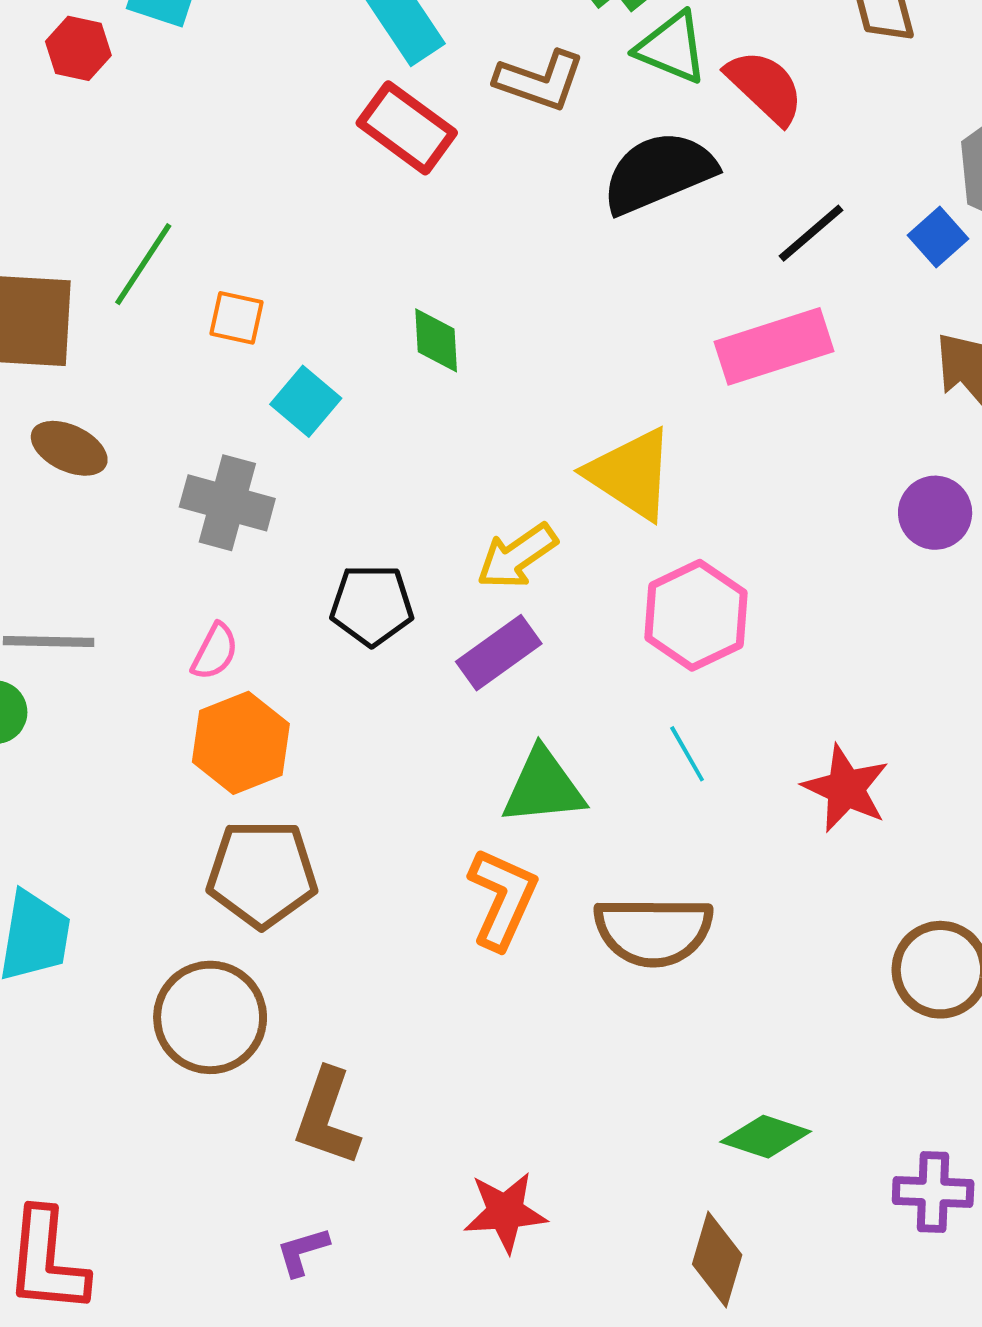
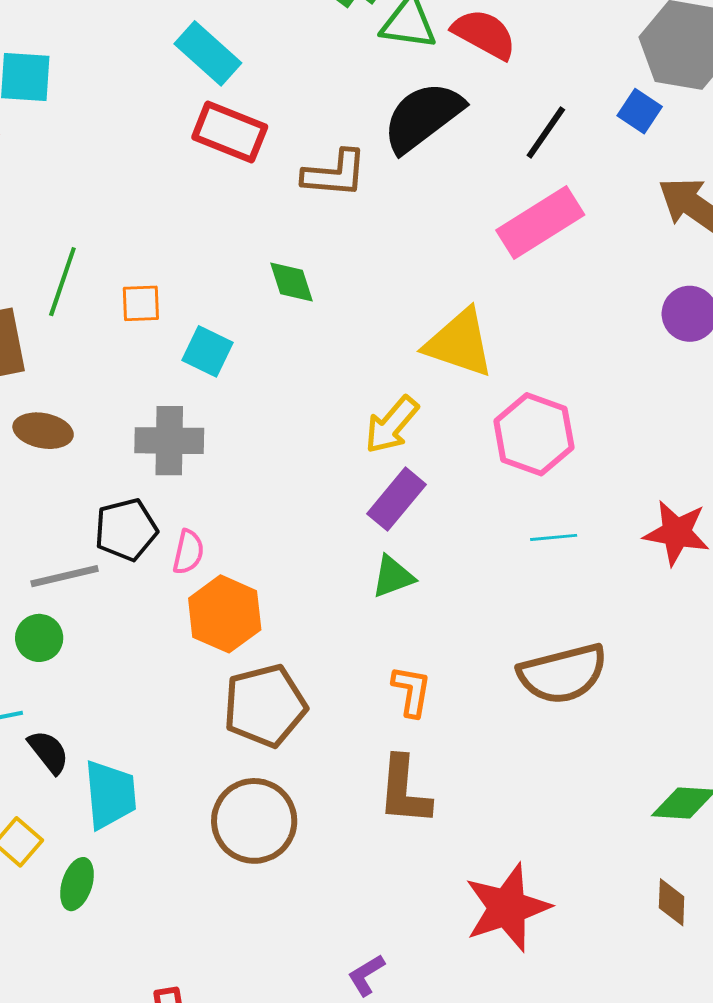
brown L-shape: (540, 81) -> (335, 174), moved
black pentagon: (372, 605) -> (126, 530), moved
cyan line: (687, 754) -> (554, 537), turned -51
green triangle: (543, 787) -> (393, 577), moved, size x0.7
orange L-shape: (502, 899) -> (411, 691), moved, size x0.7
brown L-shape: (327, 1117) -> (404, 791), moved
red star: (505, 1212) -> (507, 908), size x1.4
brown diamond: (717, 1260) -> (672, 902), size x0.7

